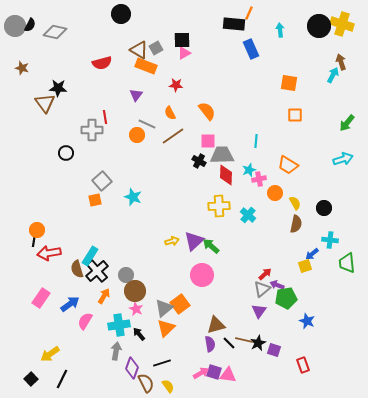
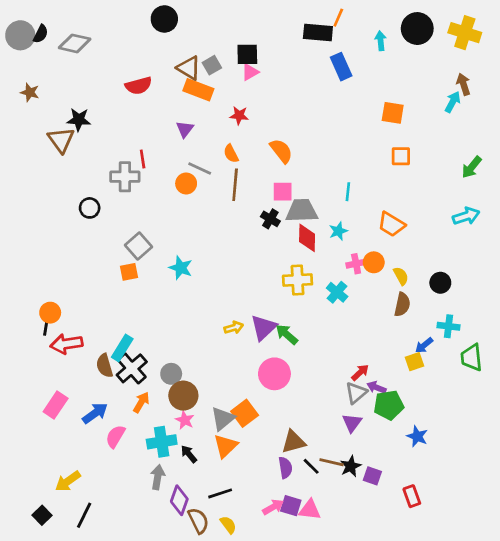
black circle: (319, 26) -> (417, 29), moved
brown line: (173, 136) -> (235, 185), turned -50
pink cross: (259, 179) -> (356, 264), moved

